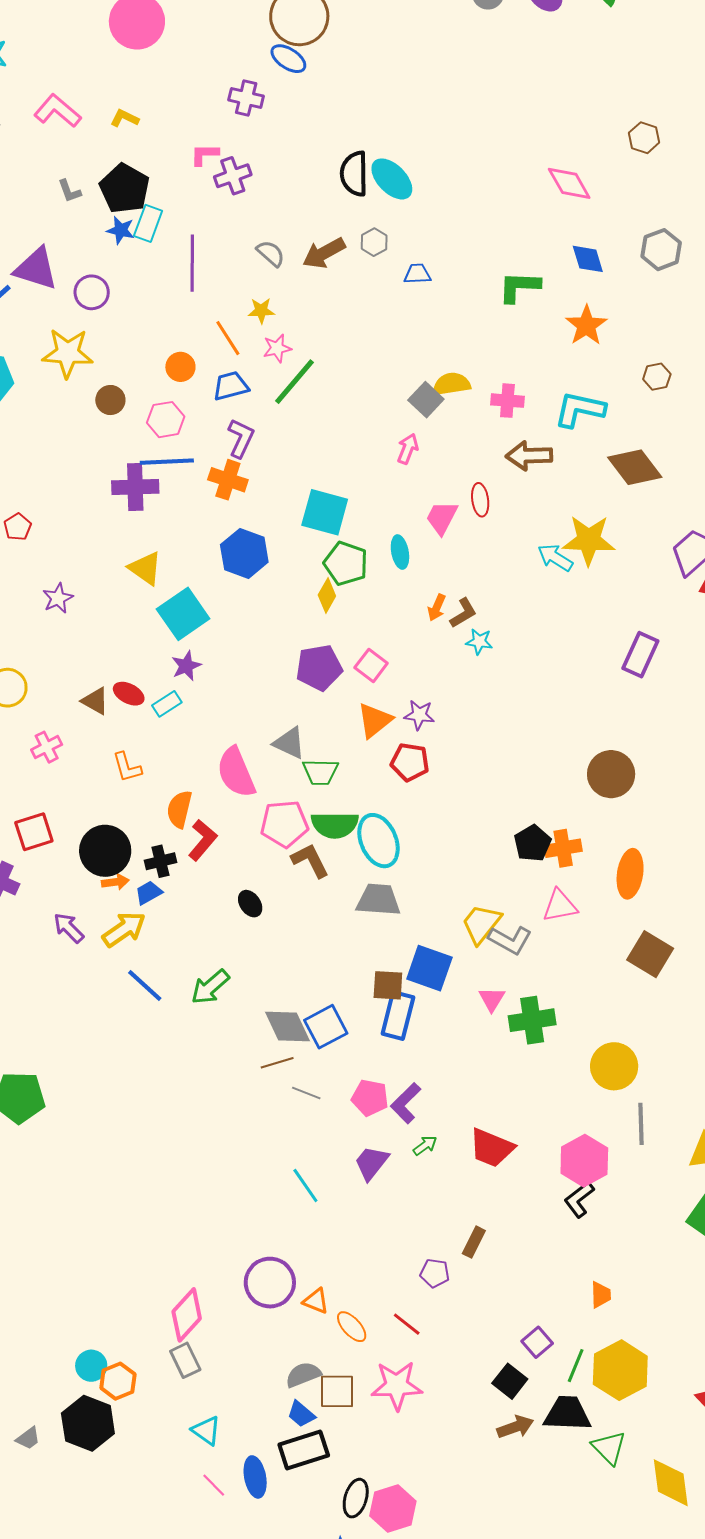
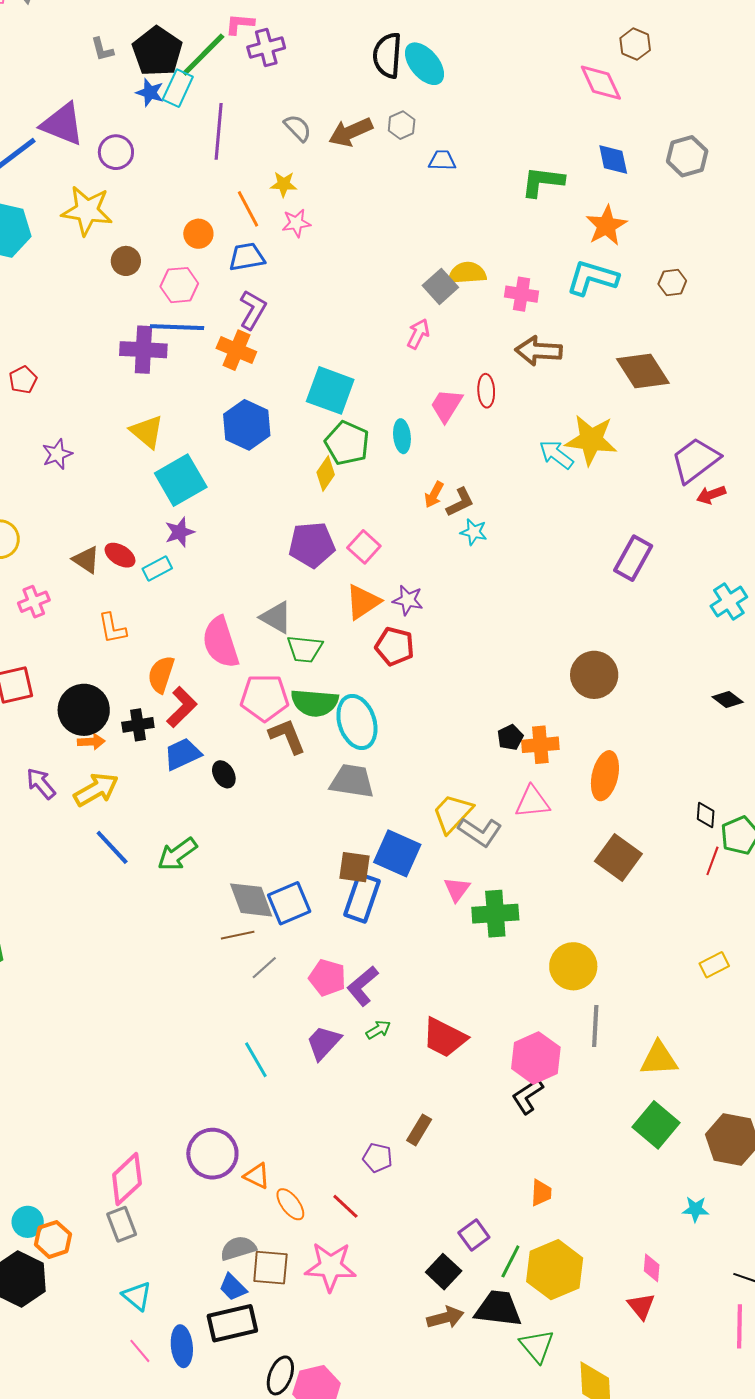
brown hexagon: (644, 138) -> (635, 44), moved
green line: (295, 382) -> (203, 55), moved
cyan L-shape: (580, 409) -> (592, 278), moved
black pentagon: (533, 843) -> (510, 737), size x0.7
blue trapezoid: (149, 893) -> (182, 754), moved, size x1.4
gray line: (306, 1093) -> (264, 968), turned -68

